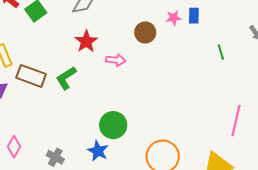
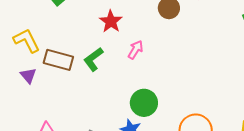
pink arrow: (116, 60) -> (135, 50), moved, turned -60

